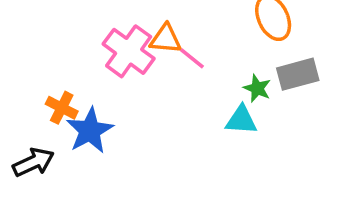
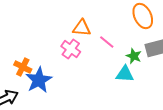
pink cross: (129, 51) -> (71, 49), moved, size x0.7
pink line: (192, 58) -> (107, 42), moved

